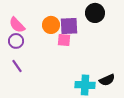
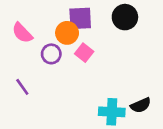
purple square: (69, 26) -> (80, 18), moved
pink square: (64, 40) -> (84, 53), turned 32
purple circle: (16, 41) -> (51, 54), moved

